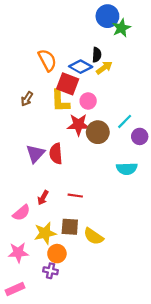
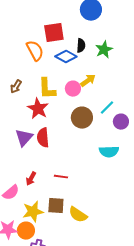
green star: (121, 28) -> (104, 50), moved
yellow arrow: (104, 68) -> (88, 81), moved
red square: (68, 84) -> (54, 33), moved, turned -30
red star: (78, 125) -> (38, 109), moved, turned 30
orange circle: (57, 254) -> (26, 231), moved

